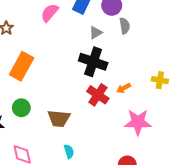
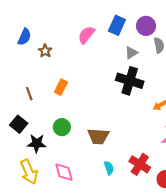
orange rectangle: (22, 66) -> (61, 87), size x0.6
red cross: (98, 95) -> (140, 164), moved

